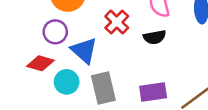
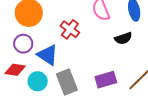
black semicircle: (155, 37) -> (123, 38), moved

